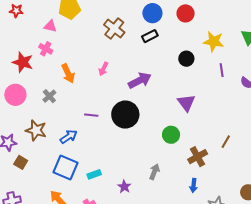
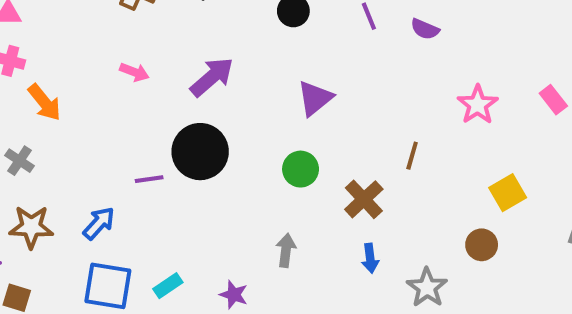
pink arrow: (103, 69) -> (134, 72), turned -80
orange arrow: (68, 73) -> (44, 102), moved
gray cross: (49, 96) -> (20, 161), moved
purple triangle: (186, 103) -> (315, 98), turned 42
purple line: (91, 115) -> (149, 179), moved

